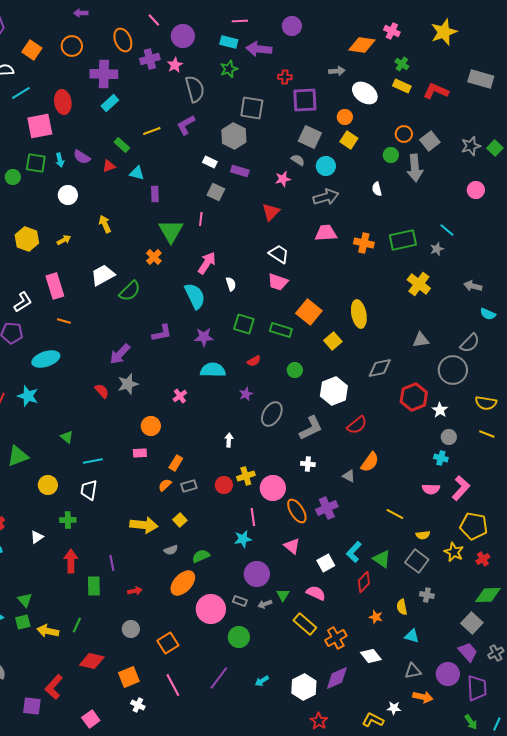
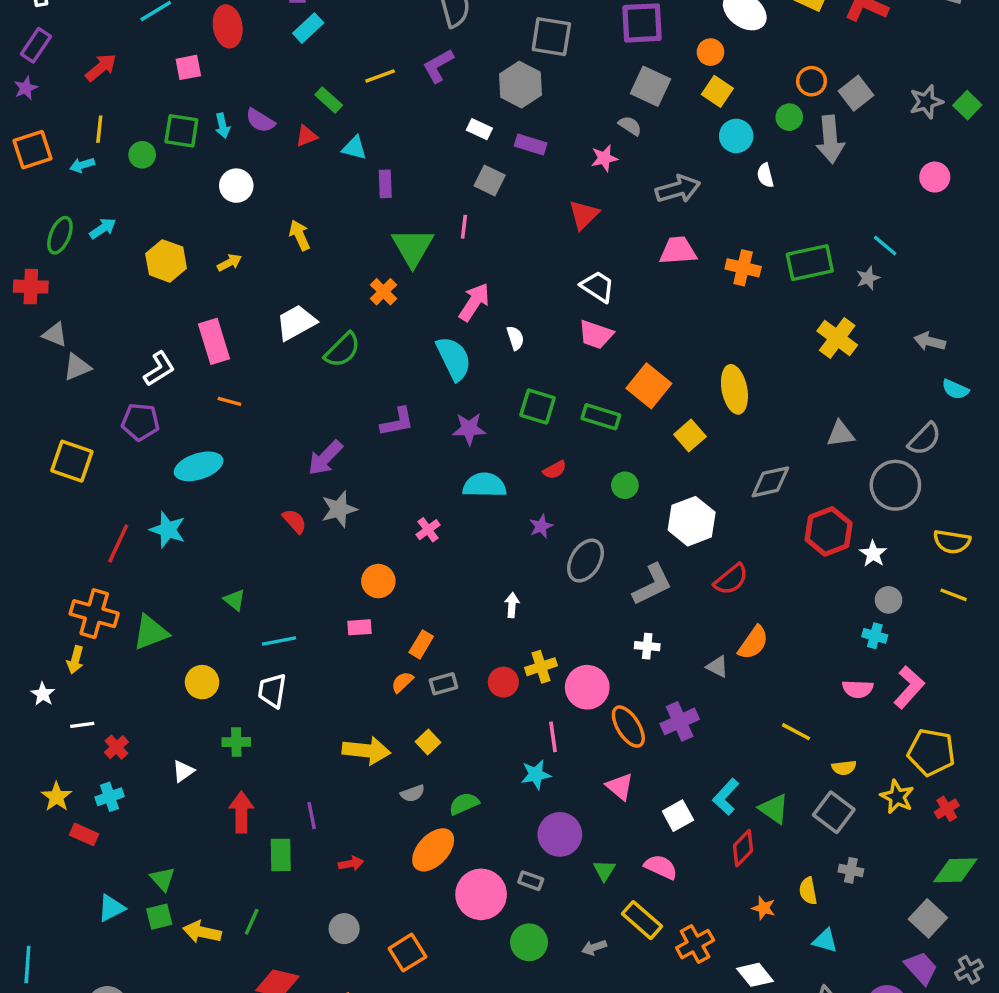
pink square: (40, 126) -> (188, 67), size x0.6
cyan circle: (326, 166) -> (736, 136), moved
gray arrow: (265, 604) -> (594, 947), moved

